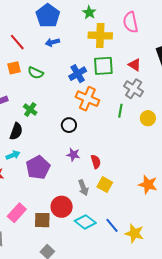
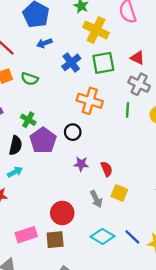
yellow cross: (100, 36) -> (96, 30), turned 30
blue cross: (78, 74) -> (71, 62), moved
purple pentagon: (38, 167) -> (43, 140), moved
red circle: (62, 207) -> (62, 213), moved
pink rectangle: (17, 213) -> (26, 235), turned 36

